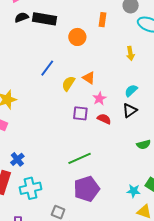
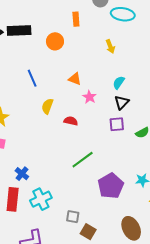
blue line: (47, 68) -> (32, 78), turned -48
yellow semicircle: (68, 84) -> (47, 106), moved
purple square: (80, 113) -> (117, 124), moved
red semicircle: (104, 119) -> (71, 121), moved
purple pentagon: (87, 189) -> (111, 186), moved

